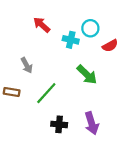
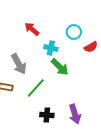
cyan cross: (71, 40) -> (51, 48), moved
gray arrow: (27, 65) -> (19, 64), size x1.5
green arrow: (87, 75) -> (60, 67), moved

